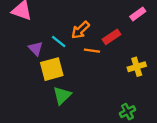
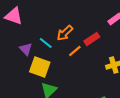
orange line: (92, 51) -> (75, 51), turned -48
yellow square: (52, 69) -> (40, 67), turned 35

